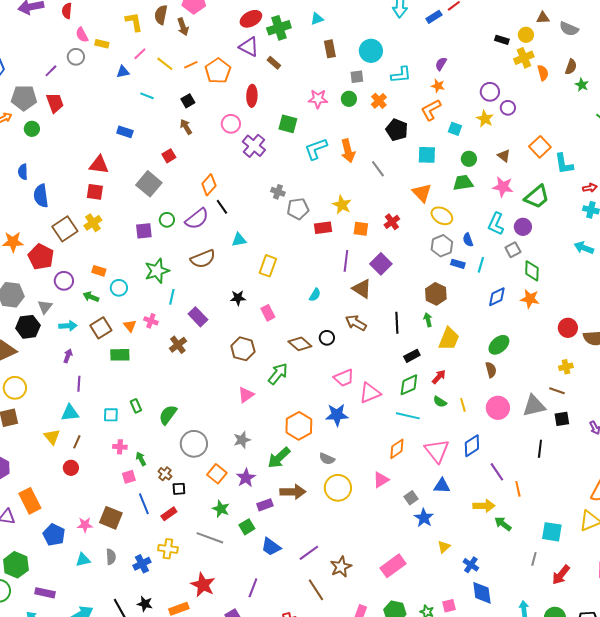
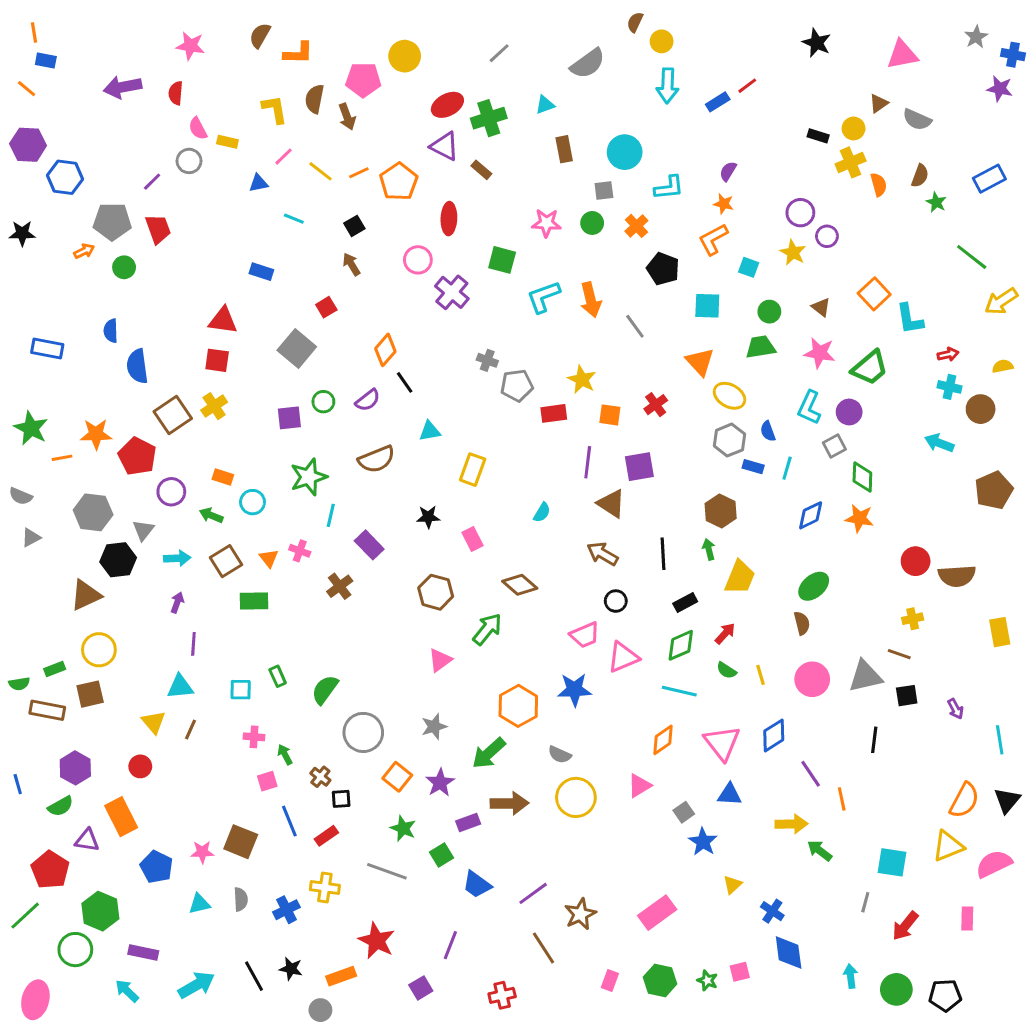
brown triangle: (543, 18) -> (879, 103), turned -32
purple semicircle: (197, 219) -> (368, 400), size x0.7
purple square: (381, 264) -> (639, 467), turned 35
black circle: (327, 338) -> (616, 601), moved
red circle: (71, 468) -> (140, 766), moved

